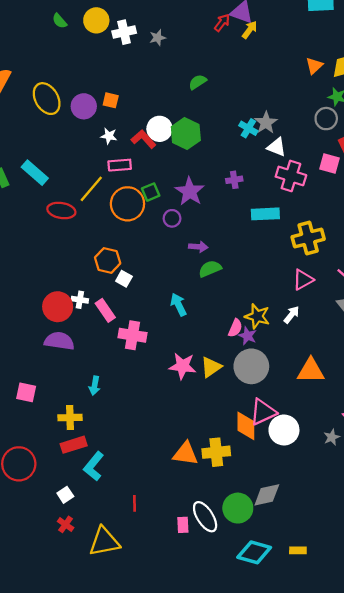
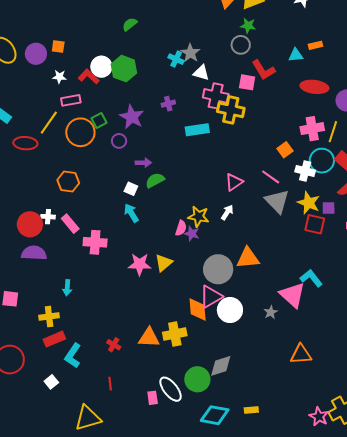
yellow cross: (308, 238) -> (231, 110), moved, turned 32
white square: (124, 279) -> (131, 189), moved
gray circle: (251, 366) -> (218, 269), moved
red cross: (66, 524) -> (114, 345), moved

